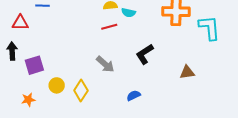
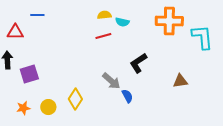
gray arrow: (105, 64) -> (111, 81), moved
yellow circle: (57, 85) -> (48, 107), moved
blue semicircle: (134, 96) -> (127, 96), moved, turned 88

